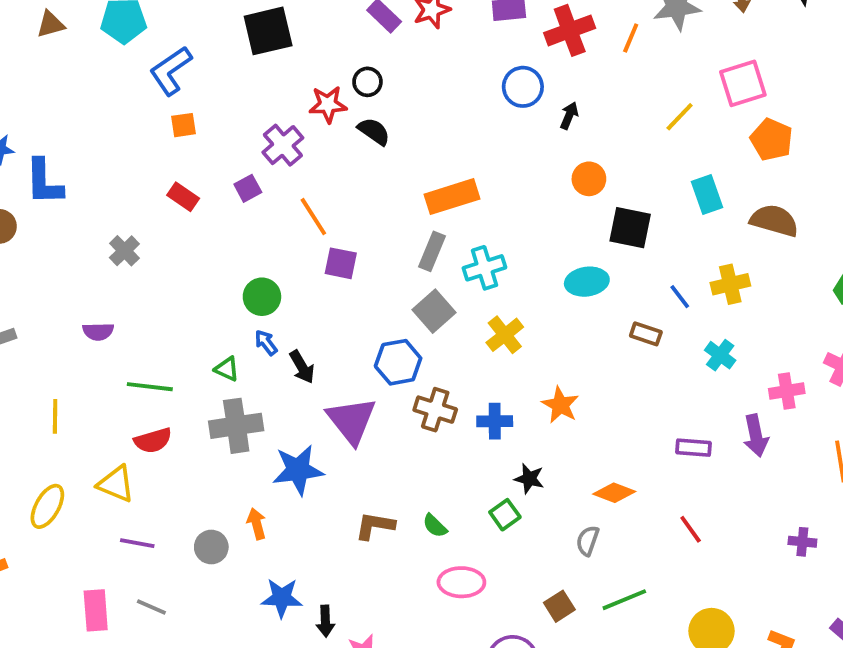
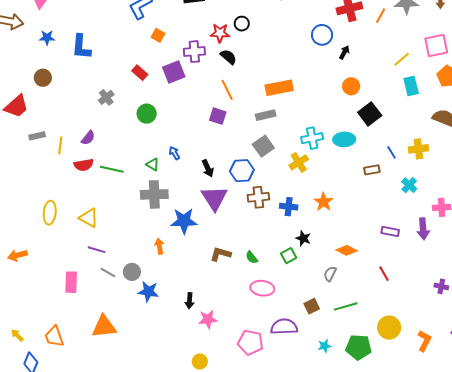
orange square: (184, 125) -> (158, 35), moved, turned 32
black semicircle: (374, 131) -> (228, 57), moved
purple cross: (283, 145) -> (194, 52), turned 30
blue L-shape: (44, 182) -> (81, 47), moved
purple square: (248, 188) -> (174, 72), size x1.6
cyan rectangle: (707, 194) -> (411, 86), moved
orange line: (313, 217) -> (227, 90), moved
black square: (630, 228) -> (370, 114), turned 35
gray rectangle: (432, 251) -> (266, 115), turned 48
cyan cross: (484, 268) -> (312, 138), moved
green circle: (262, 297) -> (147, 114), moved
purple semicircle: (98, 332) -> (88, 138), turned -56
brown rectangle: (646, 334) -> (372, 170), turned -35
black arrow: (302, 367) -> (208, 168), moved
brown cross: (435, 410) -> (258, 197), turned -30
yellow line: (55, 416) -> (60, 145), moved
red semicircle: (153, 440) -> (84, 165), moved
yellow ellipse: (47, 506) -> (50, 213), moved, turned -30
gray circle: (211, 547) -> (132, 272), moved
blue star: (282, 598) -> (148, 292), moved
gray line: (151, 607) -> (108, 272), moved

